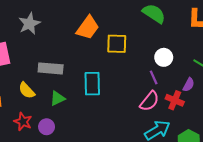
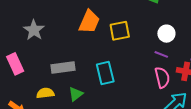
purple line: (154, 77) -> (161, 54), turned -32
yellow semicircle: (27, 90) -> (45, 93), turned 138
pink semicircle: (149, 101) -> (162, 78), turned -40

